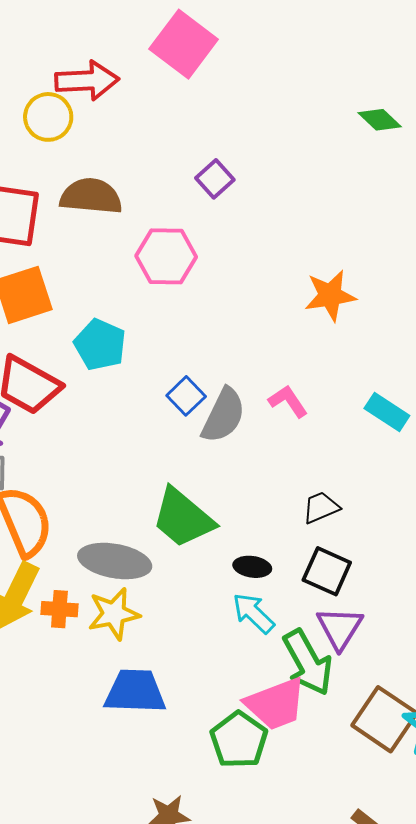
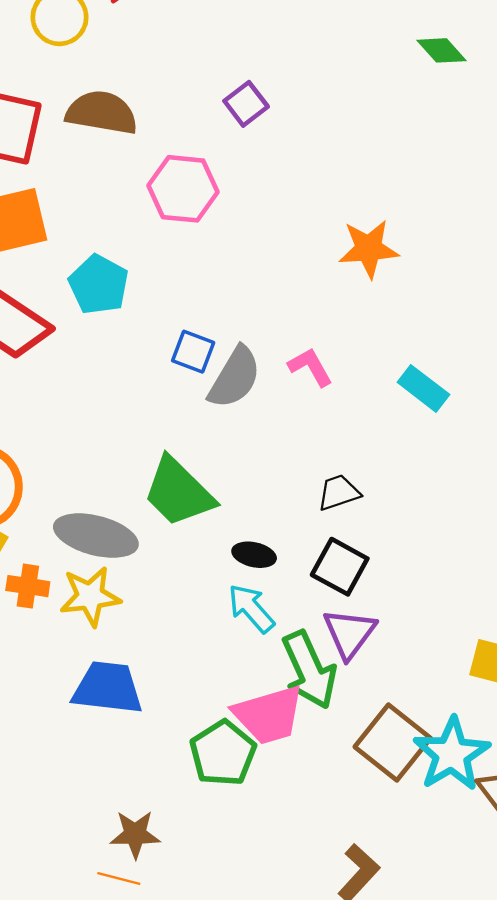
blue square: (186, 396) -> (193, 352), turned -30

